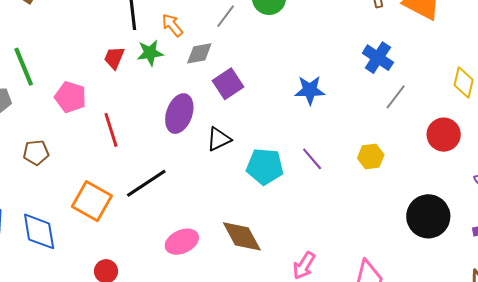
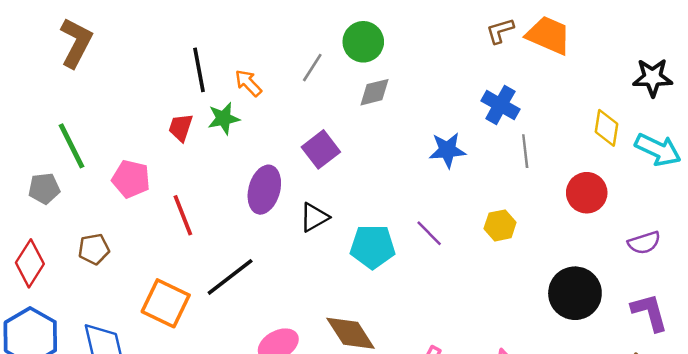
gray diamond: (199, 53) -> (374, 92), moved
blue star: (310, 90) -> (447, 150), moved
gray line: (396, 97) -> (525, 151), turned -40

